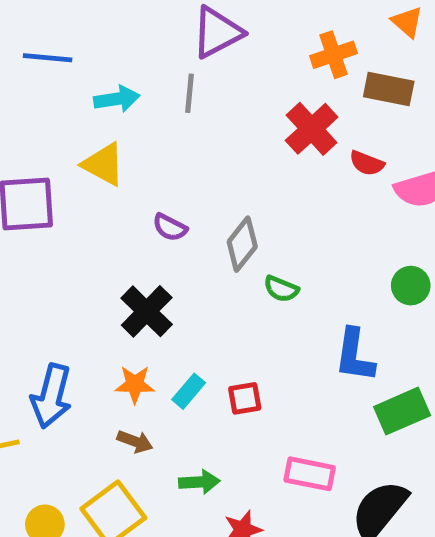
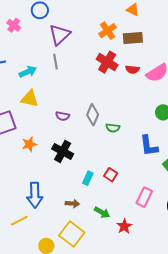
orange star: (135, 384) -> (29, 144), moved
red square: (245, 398) -> (111, 175), turned -32
pink rectangle: (310, 474) -> (144, 197), turned -60
green arrow: (199, 482) -> (102, 212), turned 49

